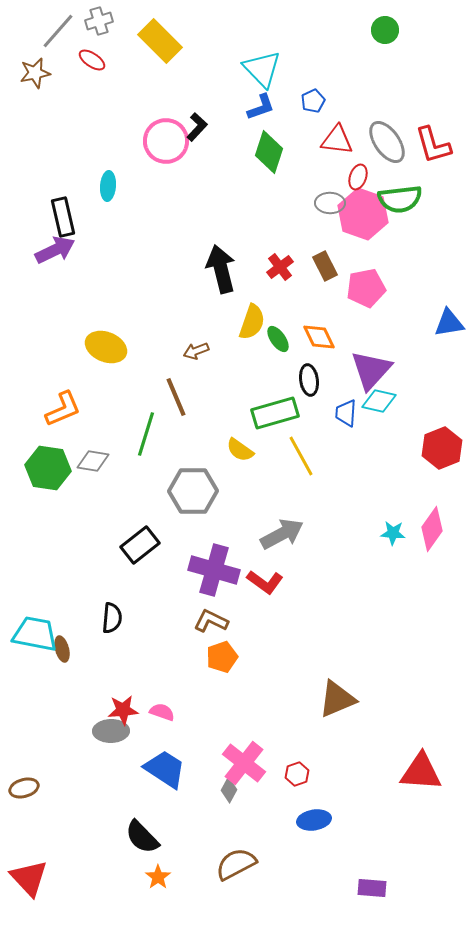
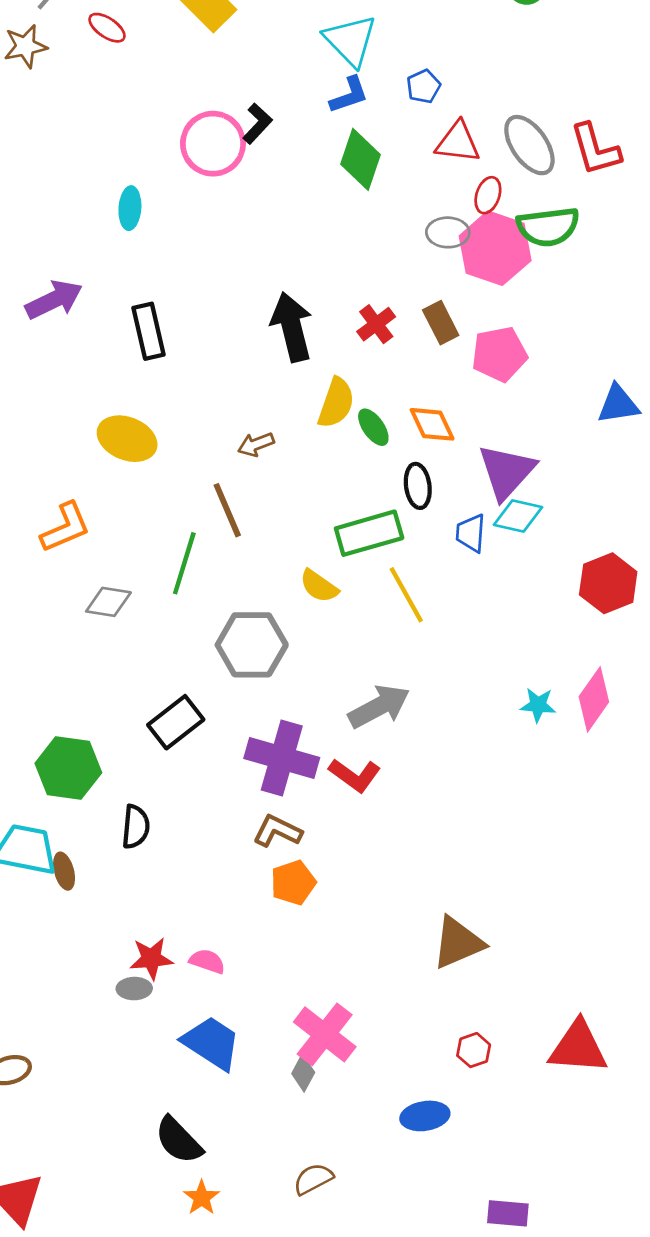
black rectangle: (63, 217) -> (149, 331), moved
green hexagon: (48, 468) -> (68, 768), moved
gray ellipse: (111, 731) -> (134, 989), size x0.7
red hexagon: (297, 774) -> (474, 1050), moved
brown semicircle: (236, 864) -> (313, 1179), size x0.7

